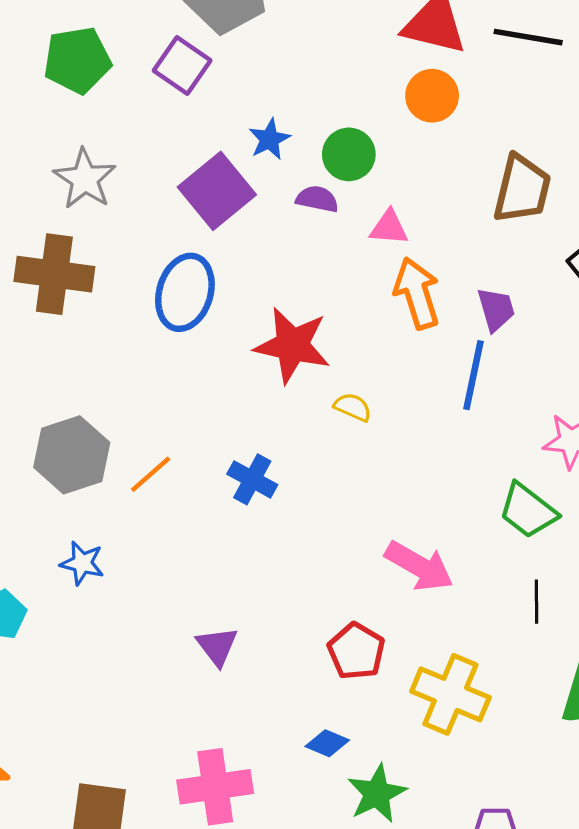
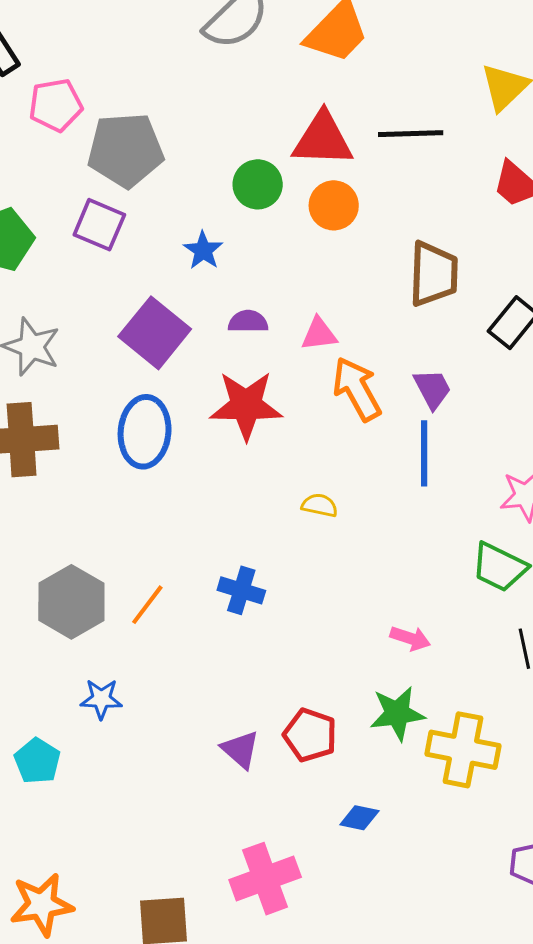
blue star: (269, 139) -> (203, 250), moved
green circle: (349, 154) -> (258, 184), moved
red star: (292, 345) -> (246, 405), moved
pink arrow: (419, 566) -> (410, 638), size x0.6
red pentagon: (356, 651) -> (310, 735), moved
green star: (377, 794) -> (397, 713), moved, turned 30

